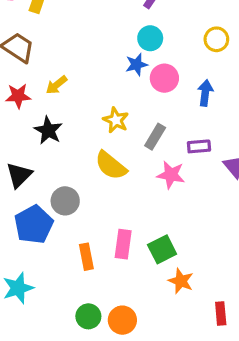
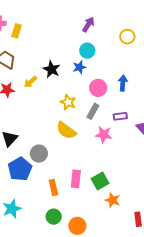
yellow circle: (216, 39) -> (127, 37), moved
pink circle: (164, 78) -> (98, 88), moved
black star: (48, 130) -> (52, 69), moved
green circle: (88, 316) -> (54, 217), moved

